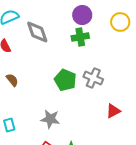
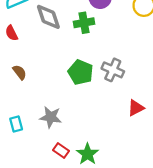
green cross: (80, 37) -> (84, 23), moved
gray star: (50, 119) -> (51, 117), moved

